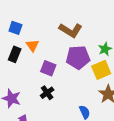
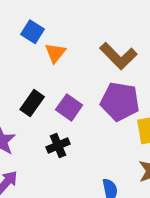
orange triangle: (32, 45) -> (55, 53), moved
black rectangle: (15, 54) -> (32, 103), moved

